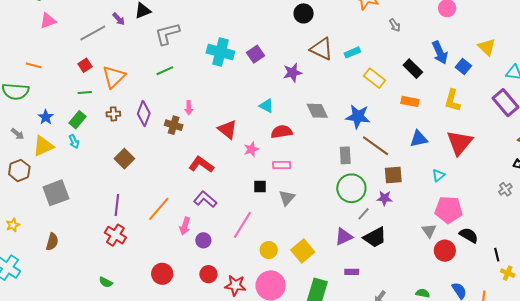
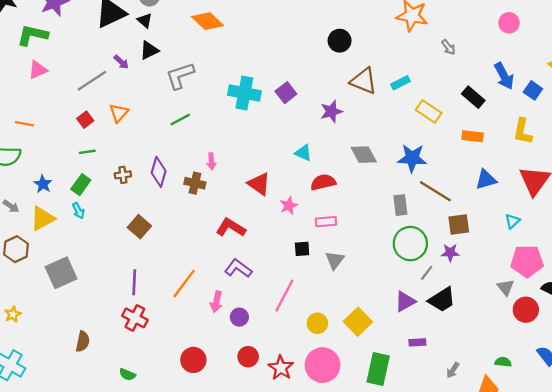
orange triangle: (114, 77) -> (119, 113), moved, size x0.7
brown semicircle: (52, 242) -> (83, 341), moved
red star: (235, 285) -> (281, 368), turned 30

